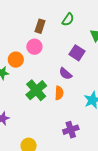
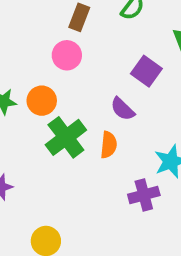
orange circle: (16, 60) -> (42, 101), moved
purple cross: (71, 130) -> (144, 195), moved

